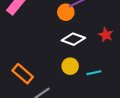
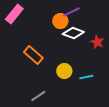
white diamond: (73, 39) -> (73, 33), moved
orange rectangle: (23, 74) -> (33, 55), moved

